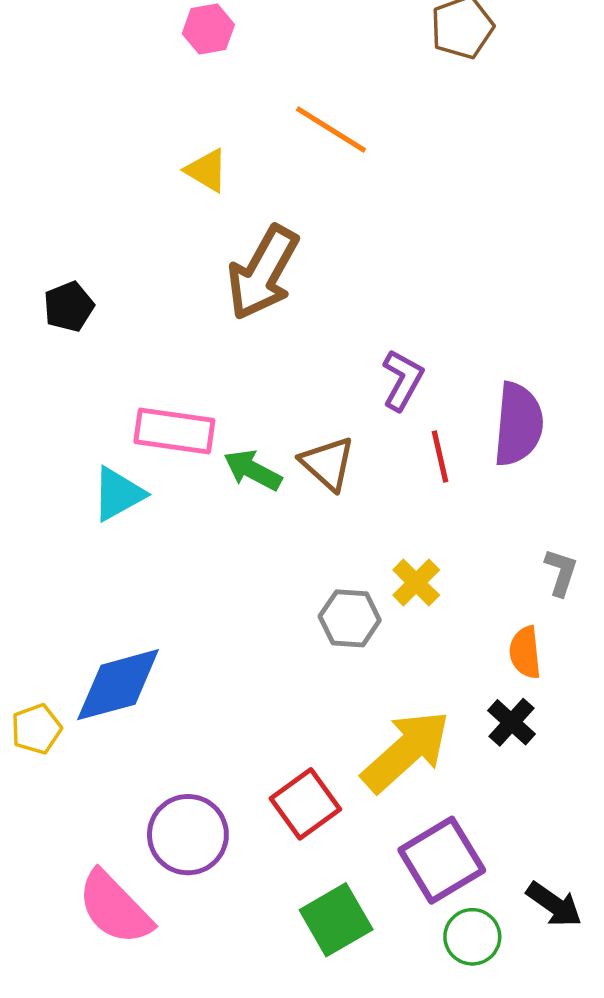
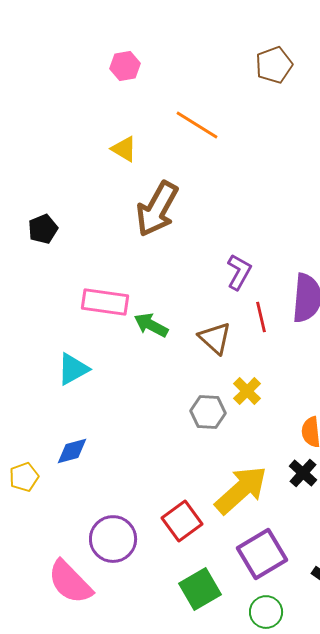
brown triangle: (328, 463) -> (215, 338), moved
cyan triangle: (118, 494) -> (73, 369), moved
blue diamond: (118, 685) -> (72, 451), size x0.6
green circle: (472, 937) -> (266, 612), moved

